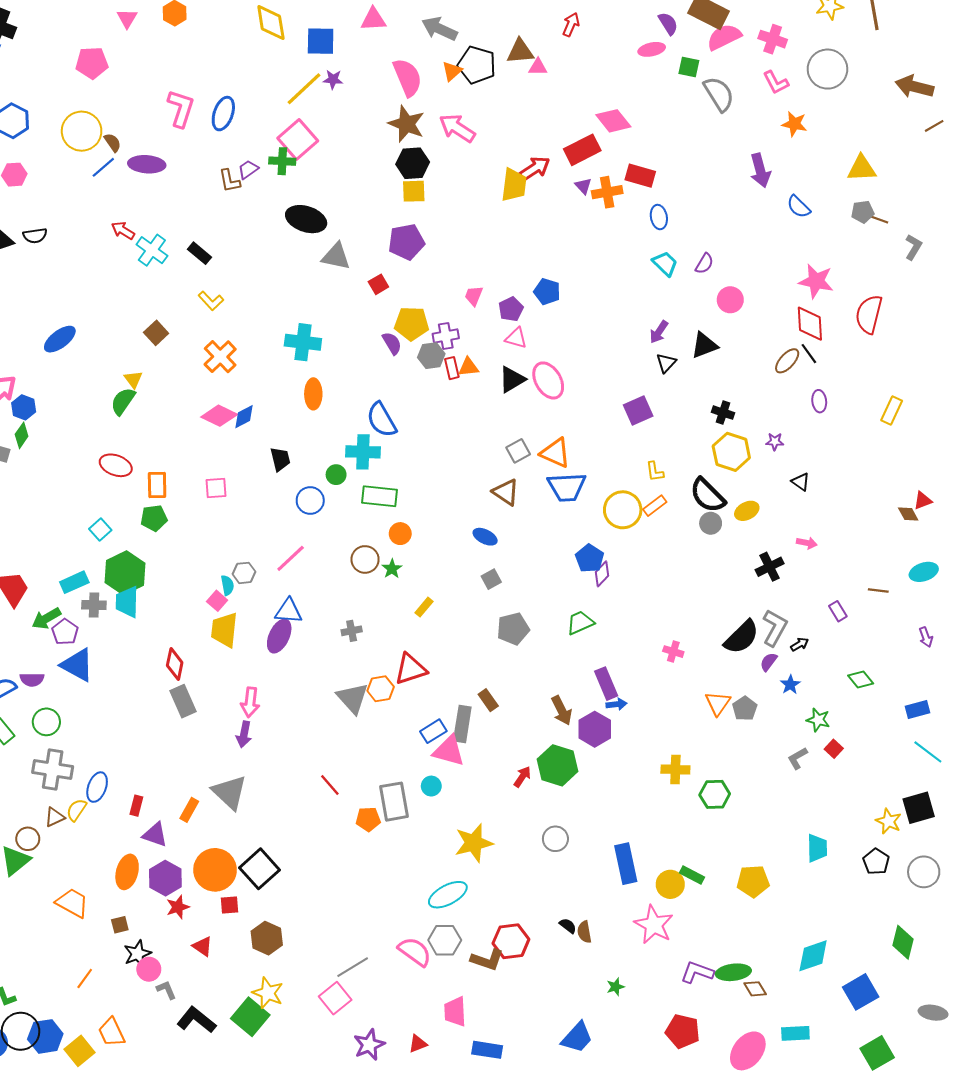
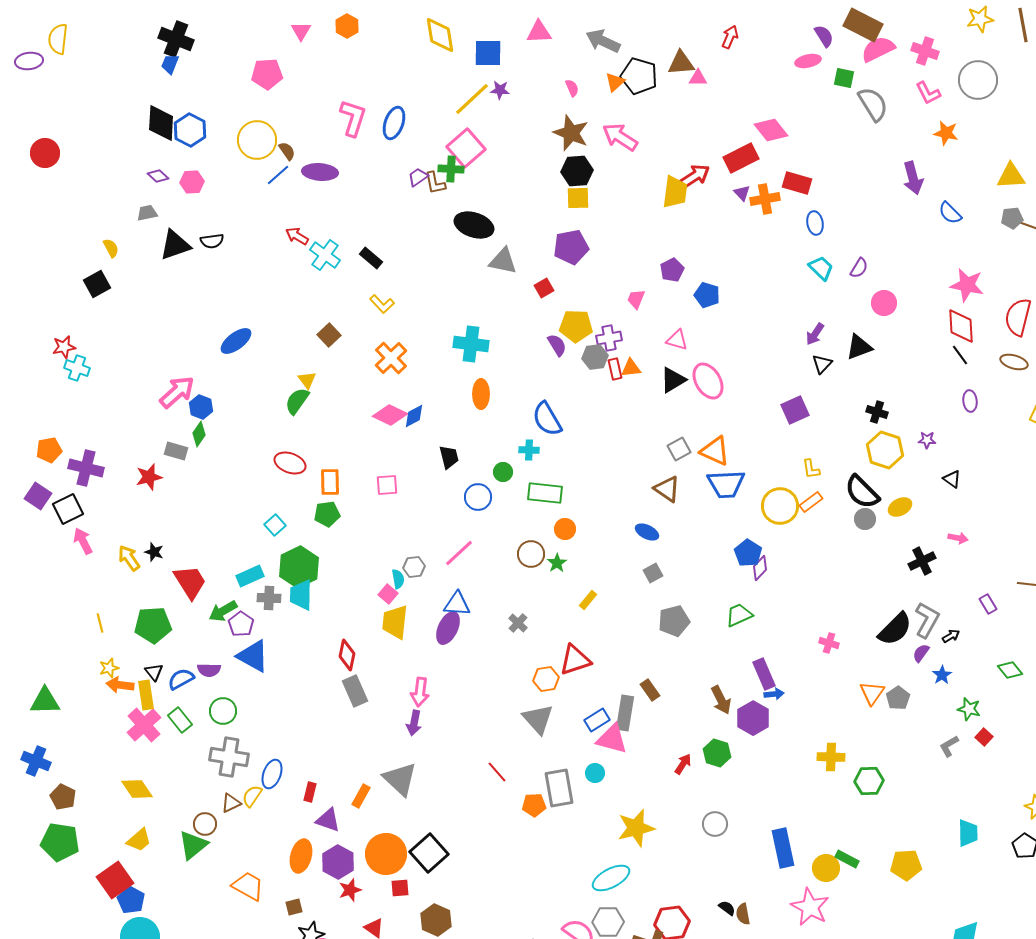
pink semicircle: (407, 77) -> (572, 88), size x0.5
brown L-shape: (230, 181) -> (435, 183), moved
purple pentagon: (511, 309) -> (672, 270), moved
brown ellipse: (787, 361) -> (1014, 362), moved, turned 64
cyan cross: (363, 452) -> (529, 450), size x0.6
gray cross: (352, 631) -> (518, 623), turned -36
gray triangle: (353, 698) -> (538, 719), moved
green hexagon: (557, 765) -> (717, 753), size x0.7

